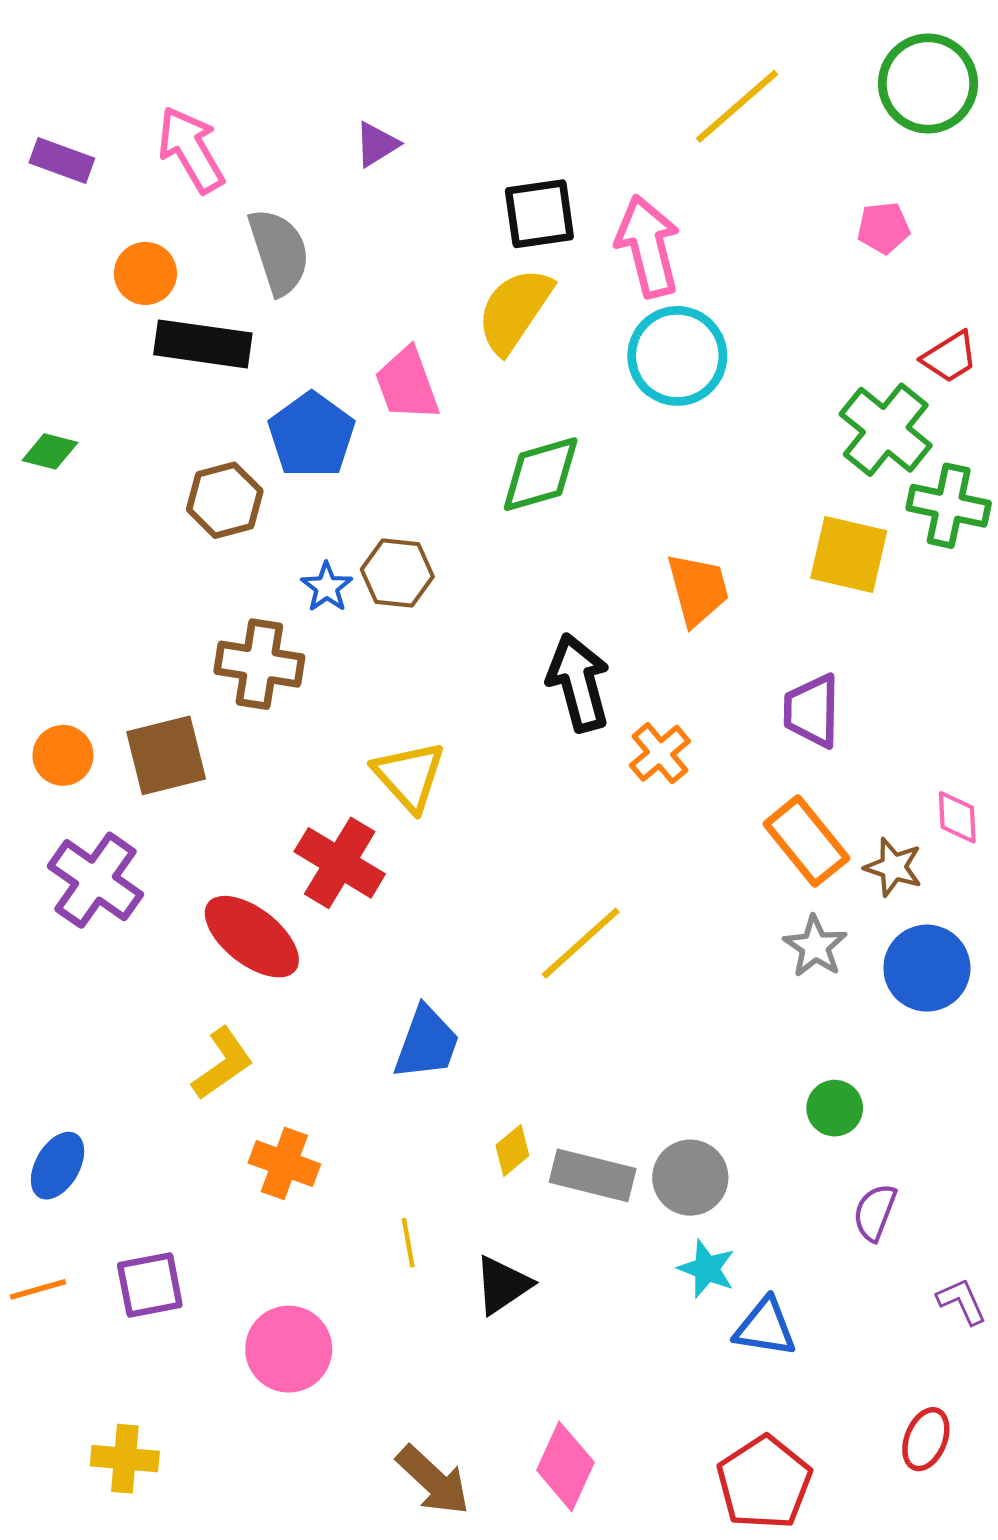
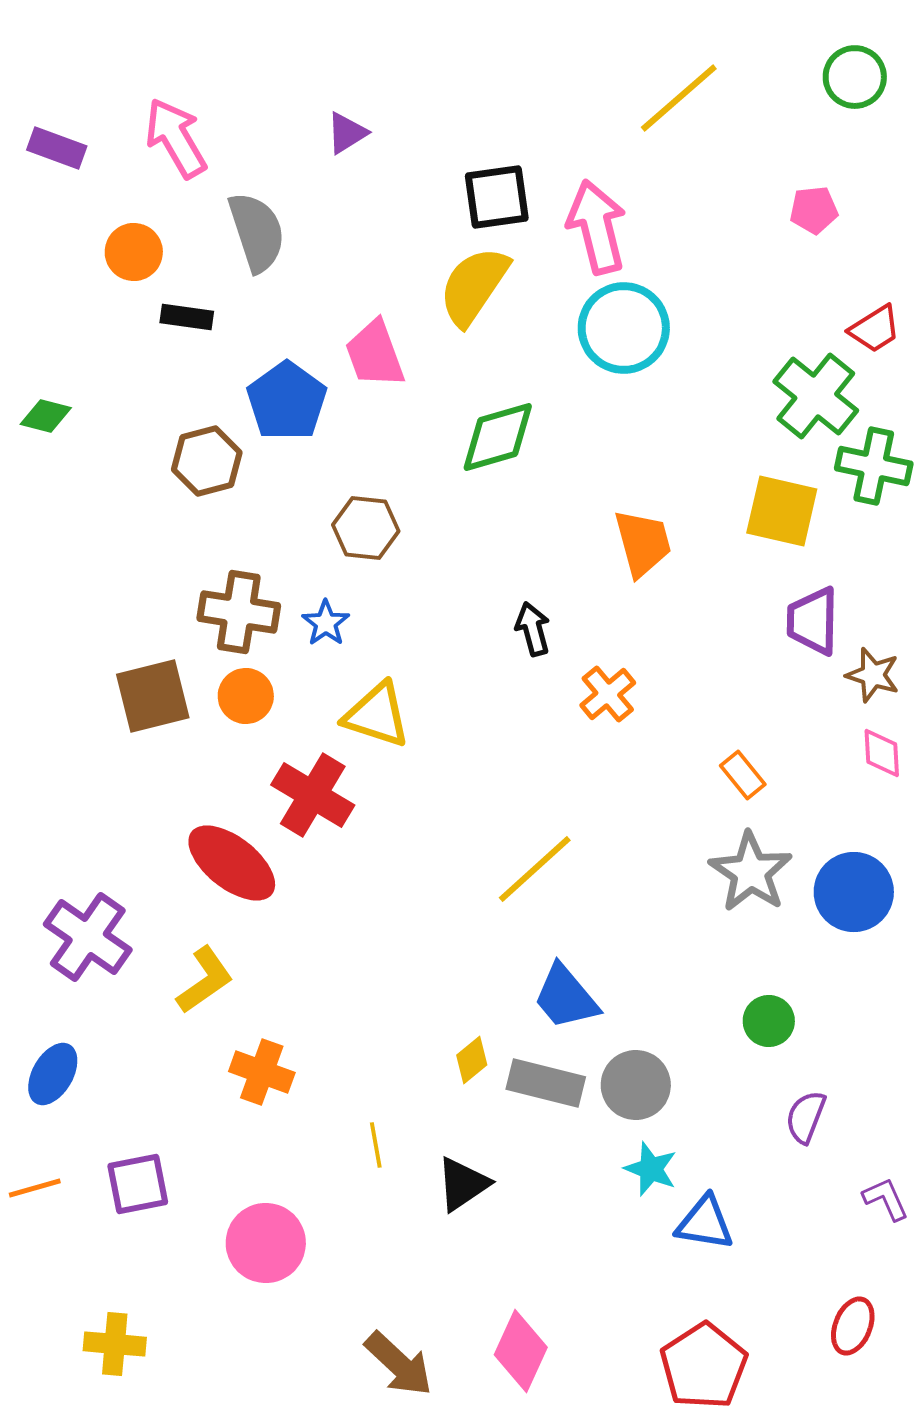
green circle: (928, 83) -> (855, 77), size x0.7
black rectangle: (203, 344) -> (187, 317), size x0.6
blue star: (327, 587) -> (326, 623), moved
black arrow: (579, 683) -> (533, 629), size x0.6
purple trapezoid: (812, 711) -> (813, 621), moved
orange circle: (63, 755) -> (246, 696), moved
yellow triangle: (409, 776) -> (377, 715), turned -30
orange rectangle: (806, 841) -> (743, 775), size x0.6
brown star: (893, 867) -> (873, 675), moved
purple cross: (96, 880) -> (88, 937), moved
gray star: (815, 946) -> (751, 872), size x1.4
blue trapezoid: (427, 1043) -> (566, 997), moved, turned 120

